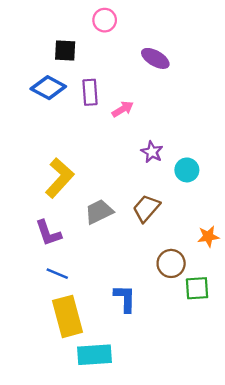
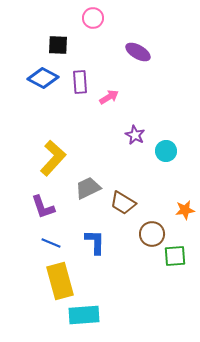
brown trapezoid: (146, 208) -> (123, 203), moved, turned -100
blue L-shape: (125, 298) -> (95, 242), moved

